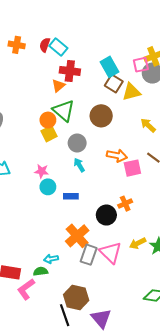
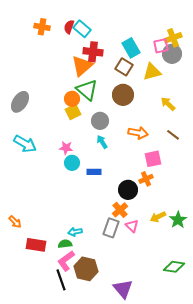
brown square: (114, 84) -> (124, 67), moved
orange triangle: (58, 86) -> (82, 66), size x1.6
pink square: (132, 168) -> (153, 159), moved
orange cross: (77, 236) -> (120, 210), moved, size x0.7
pink triangle: (111, 253) -> (132, 226), size x0.6
pink L-shape: (26, 289) -> (66, 261), moved
brown hexagon: (76, 297) -> (86, 269), moved
black line: (65, 315) -> (61, 280), moved

